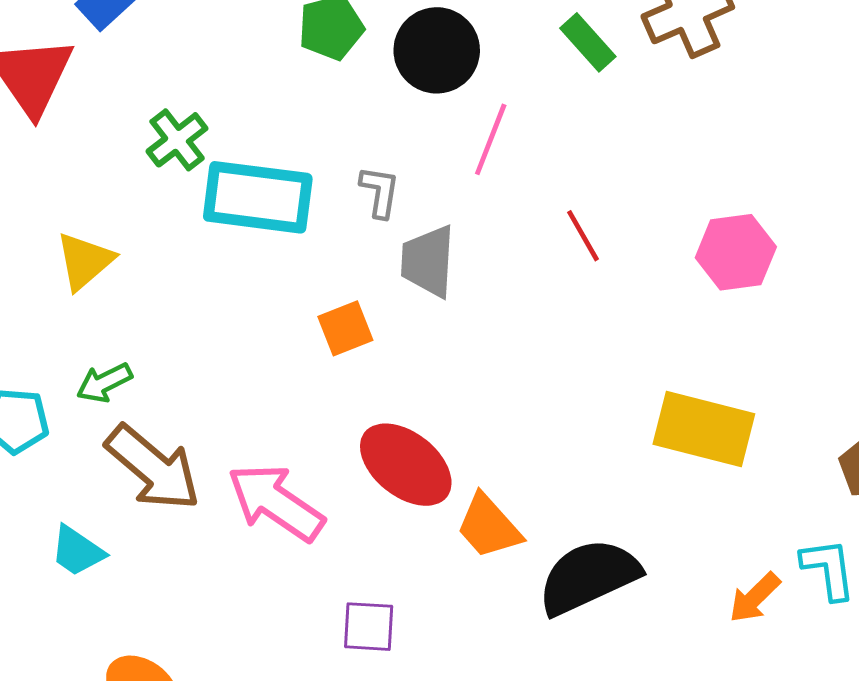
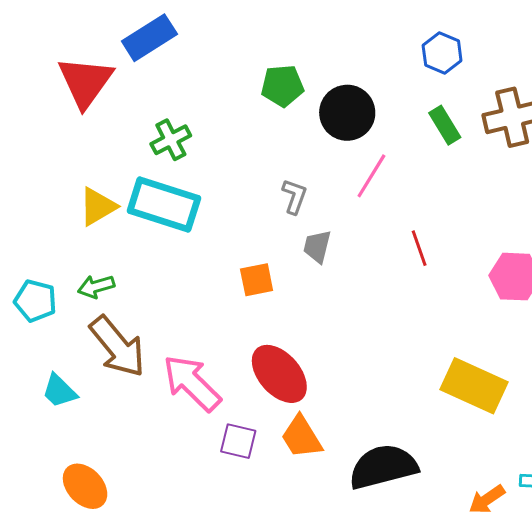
cyan rectangle: (258, 197) -> (164, 205), moved
gray trapezoid: (428, 261) -> (317, 247), size x0.7
orange trapezoid: (489, 526) -> (301, 437), moved
purple square: (369, 627) -> (238, 441), moved

